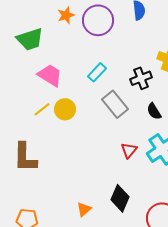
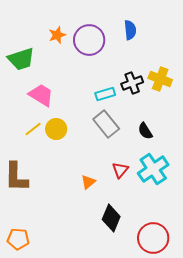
cyan rectangle: (97, 72) -> (105, 94), moved, turned 30
black cross: (141, 78) -> (132, 83), moved
orange triangle: (84, 209) -> (88, 182), moved

